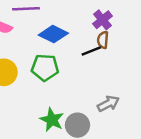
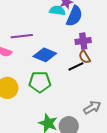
purple cross: (102, 20) -> (83, 41), turned 35
brown semicircle: (103, 40) -> (85, 57), turned -32

